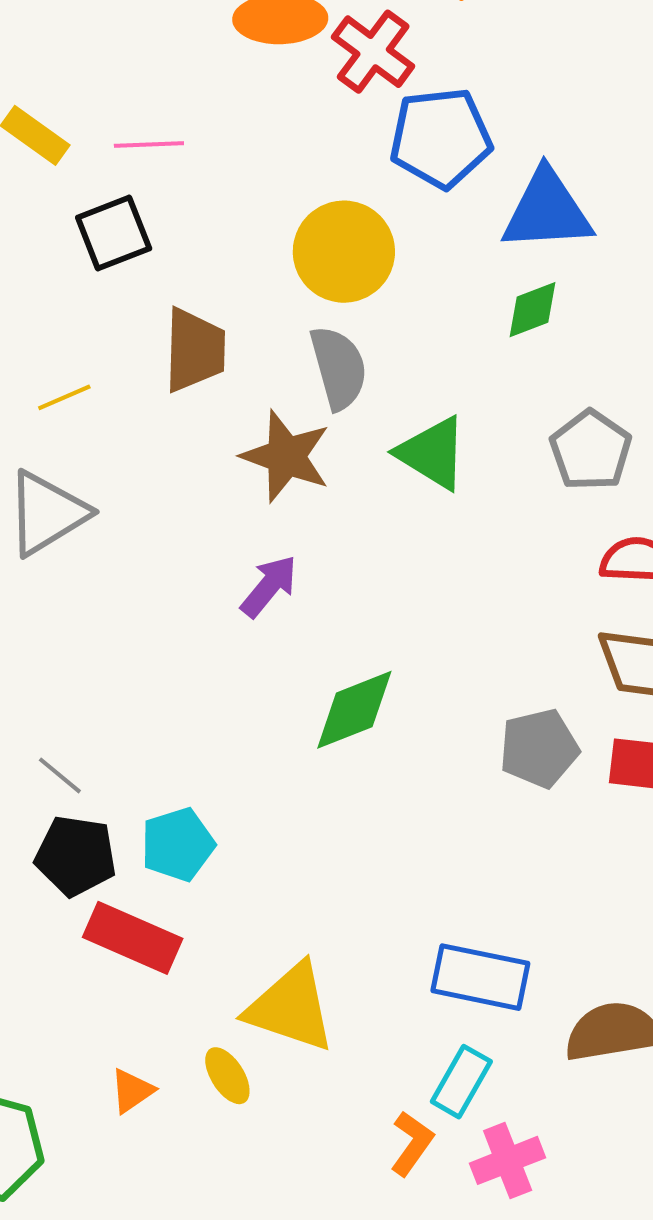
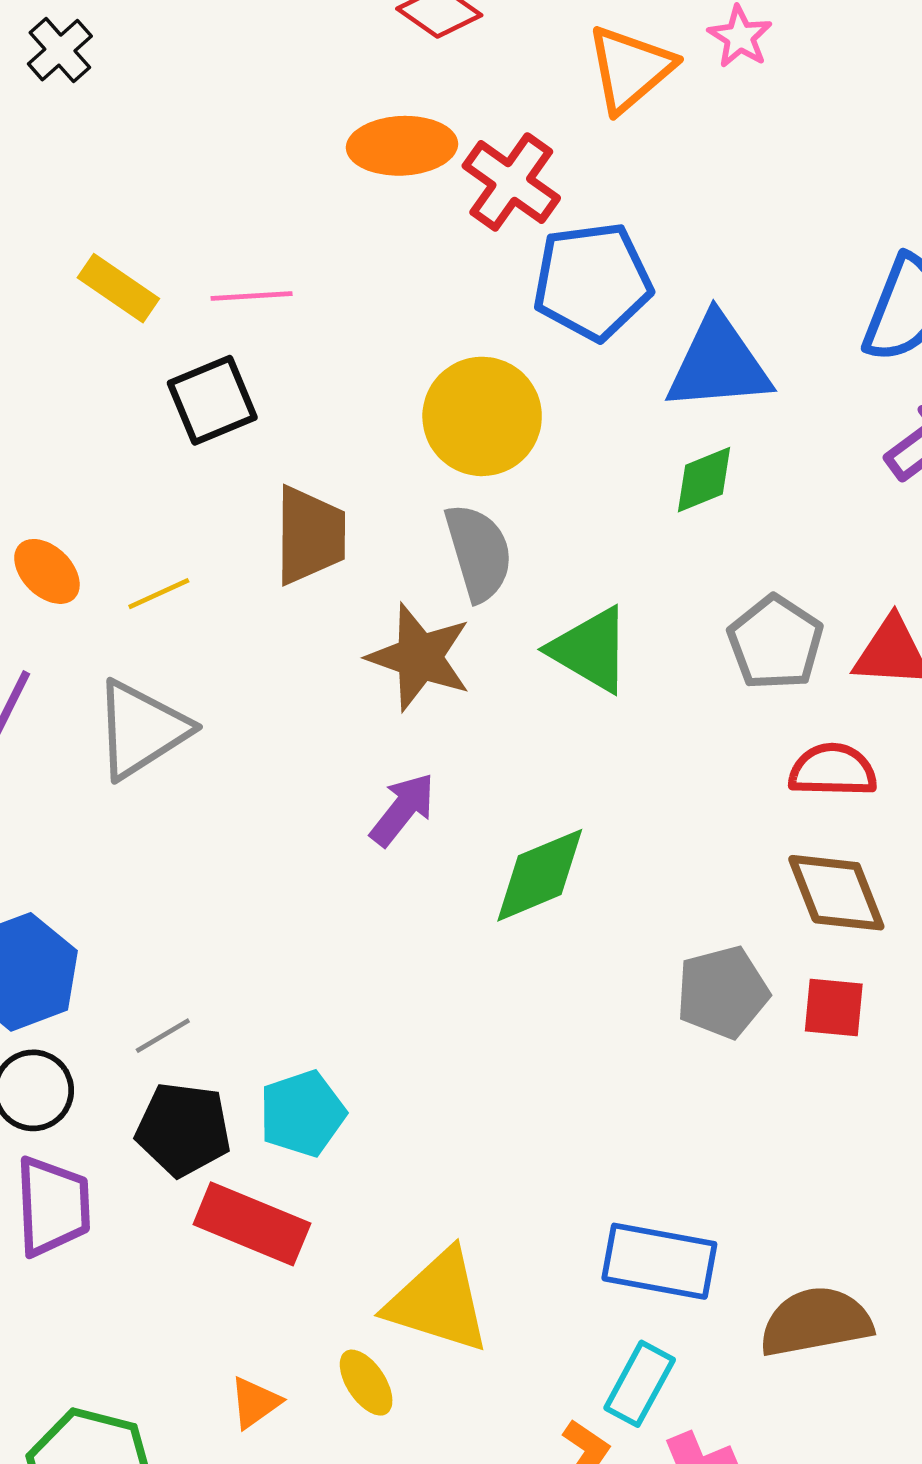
green diamond: (354, 710) -> (540, 875), moved
gray line: (60, 775) -> (163, 1036), turned -69

